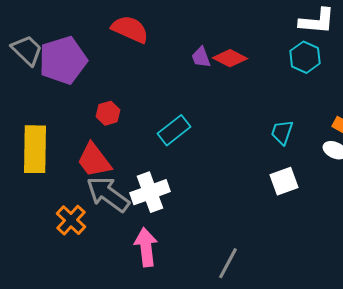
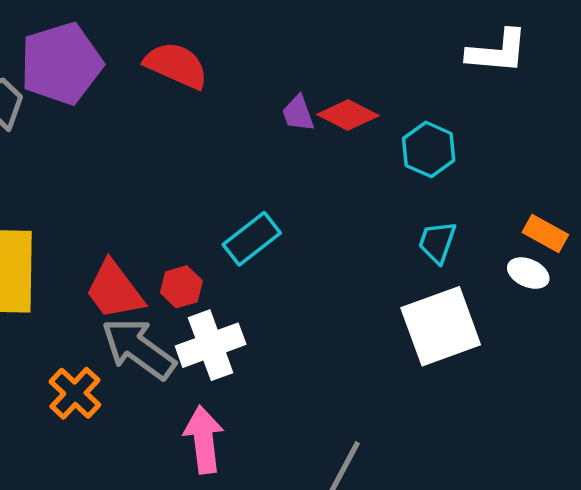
cyan hexagon: (305, 57) -> (429, 149), moved
purple pentagon: (63, 60) -> (61, 64), moved
red hexagon: (108, 113) -> (181, 287), moved
white square: (284, 181) -> (441, 326), size x1.6

